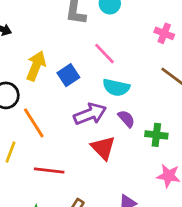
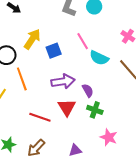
cyan semicircle: (116, 87) -> (99, 58), moved
green cross: (156, 135) -> (95, 110), moved
red line: (49, 170) -> (40, 117), moved

